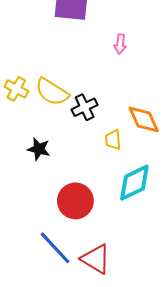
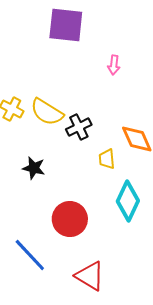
cyan diamond: (134, 183) -> (128, 201), turned -39
blue line: (55, 248) -> (30, 255), moved

